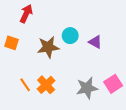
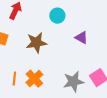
cyan circle: (70, 36) -> (57, 16), moved
orange line: (25, 85) -> (14, 79), turned 40

